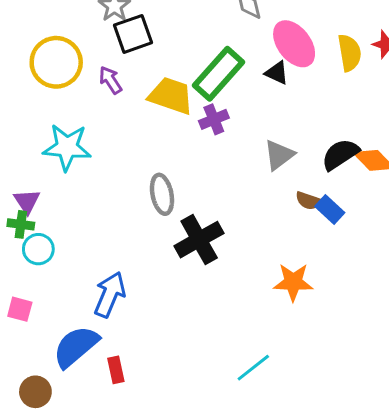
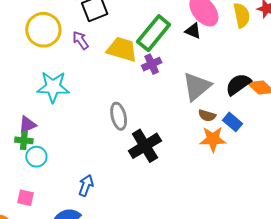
gray triangle: (279, 155) -> (197, 86), size x1.4
purple triangle: (27, 201) -> (27, 125), turned 42
brown semicircle: (309, 201) -> (207, 116), moved
orange star: (293, 282) -> (213, 139), moved
blue arrow: (110, 295) -> (86, 185), size x0.7

